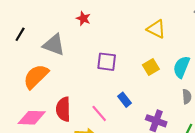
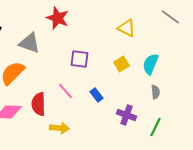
red star: (83, 18) -> (58, 18), size x1.6
pink line: (99, 113) -> (66, 91), moved

